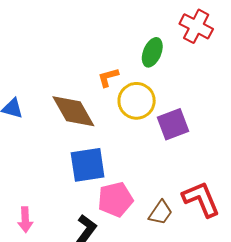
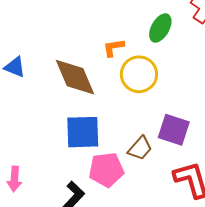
purple square: (173, 124) -> (174, 130), moved, turned 32
brown trapezoid: (161, 213) -> (140, 148), moved

